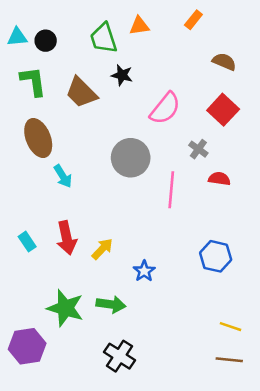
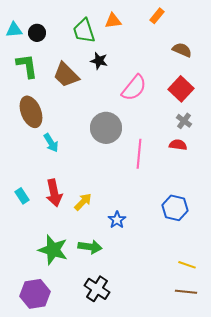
gray cross: (198, 149) -> (184, 121), moved
purple hexagon: (27, 346) -> (35, 294), moved

